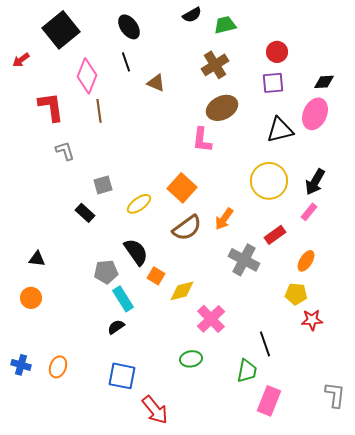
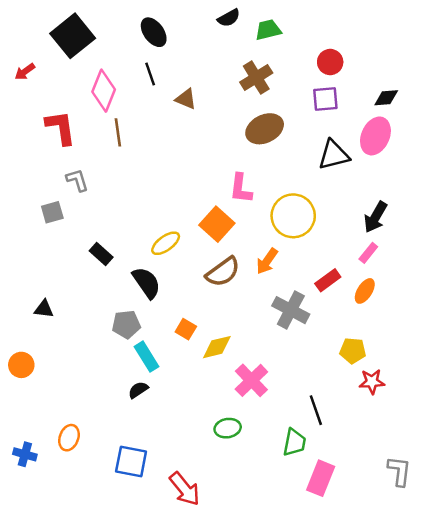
pink L-shape: (202, 140) -> (241, 188), moved
yellow circle: (269, 181) -> (293, 216), moved
gray square: (103, 185) -> (52, 212), moved
black semicircle: (136, 252) -> (147, 283), moved
orange ellipse: (306, 261) -> (365, 291), moved
orange circle: (31, 298) -> (21, 365), moved
blue cross: (21, 365) -> (25, 454), moved
blue square: (122, 376) -> (131, 461), moved

